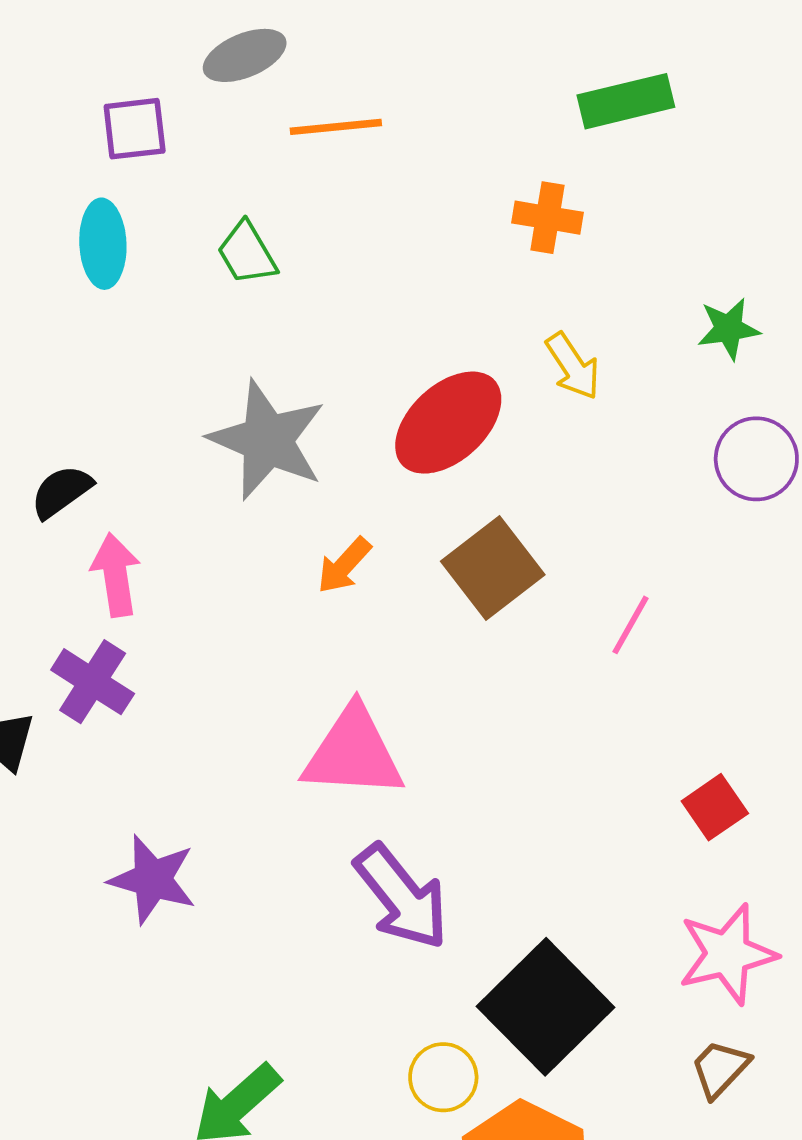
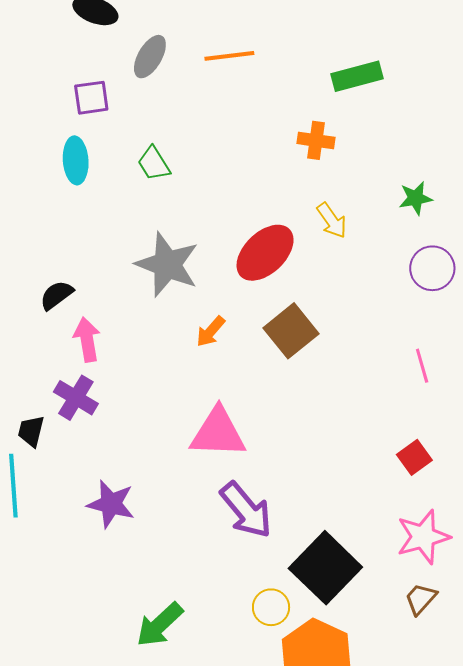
gray ellipse: (245, 55) -> (150, 57), turned -36
orange line: (336, 127) -> (229, 56), moved
pink line: (631, 625) -> (422, 366), moved, turned -44

